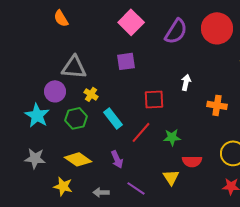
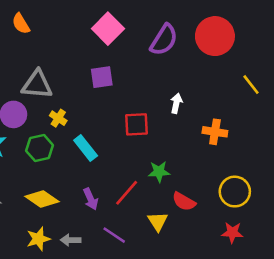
red line: (141, 132) -> (127, 193), moved
red semicircle: (192, 161) -> (184, 201), turned 30
yellow star: (63, 186) -> (38, 239), moved, turned -30

